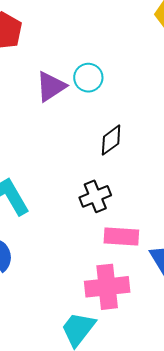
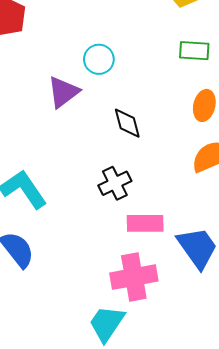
purple triangle: (51, 86) -> (63, 92), moved
black diamond: (111, 140) -> (127, 123), turned -64

